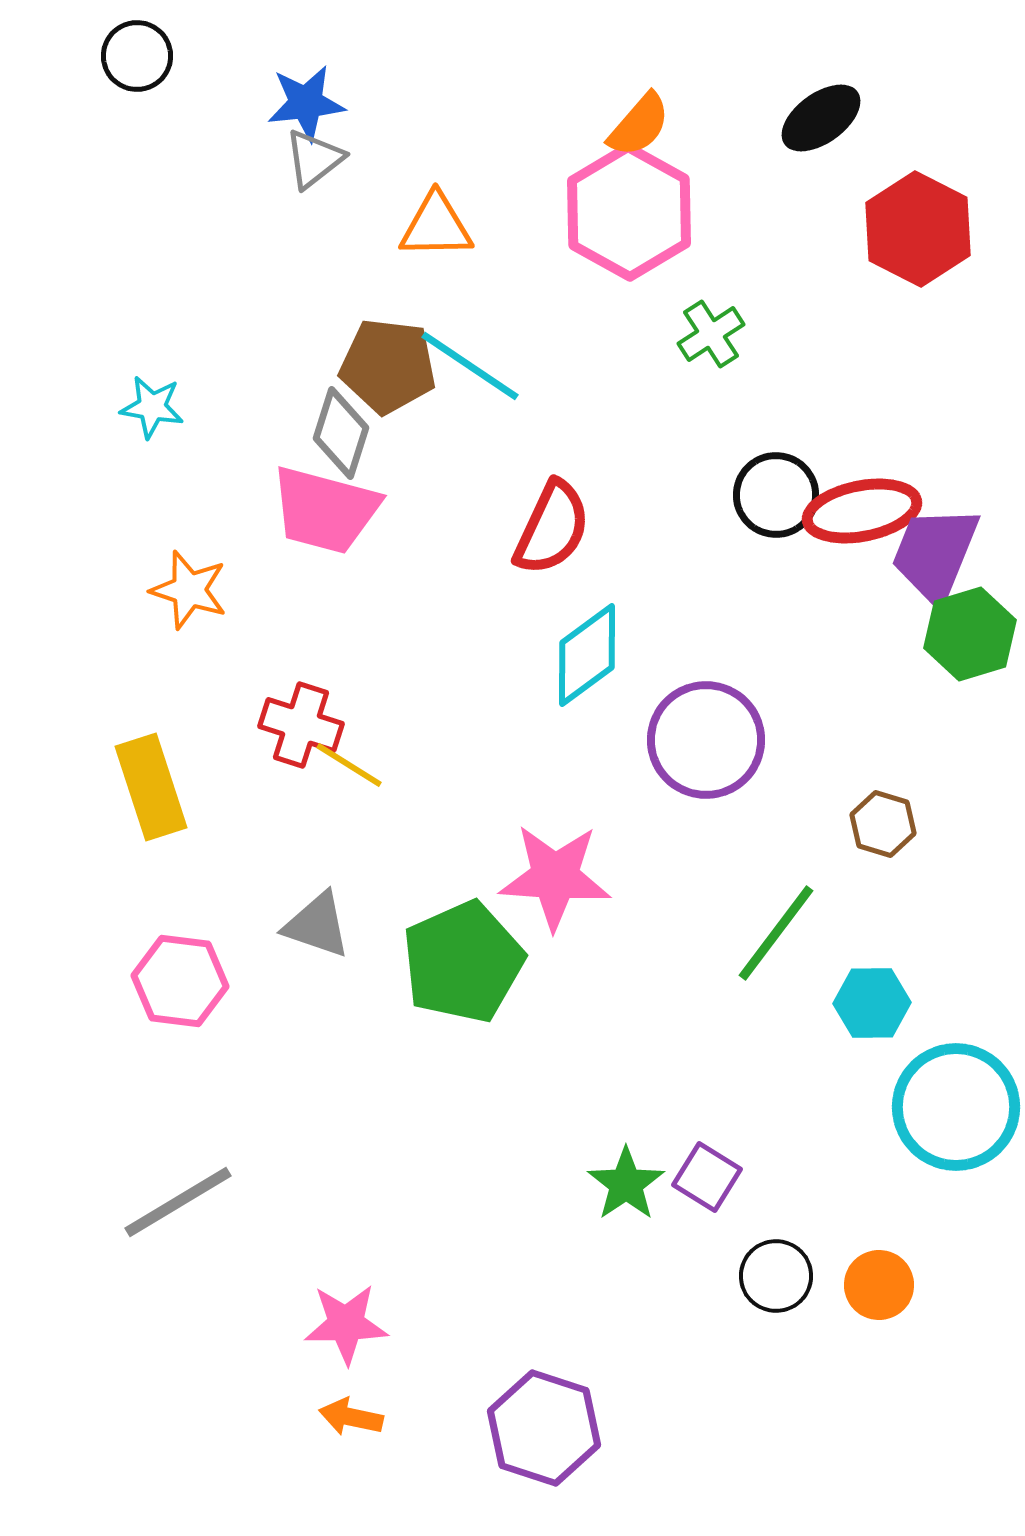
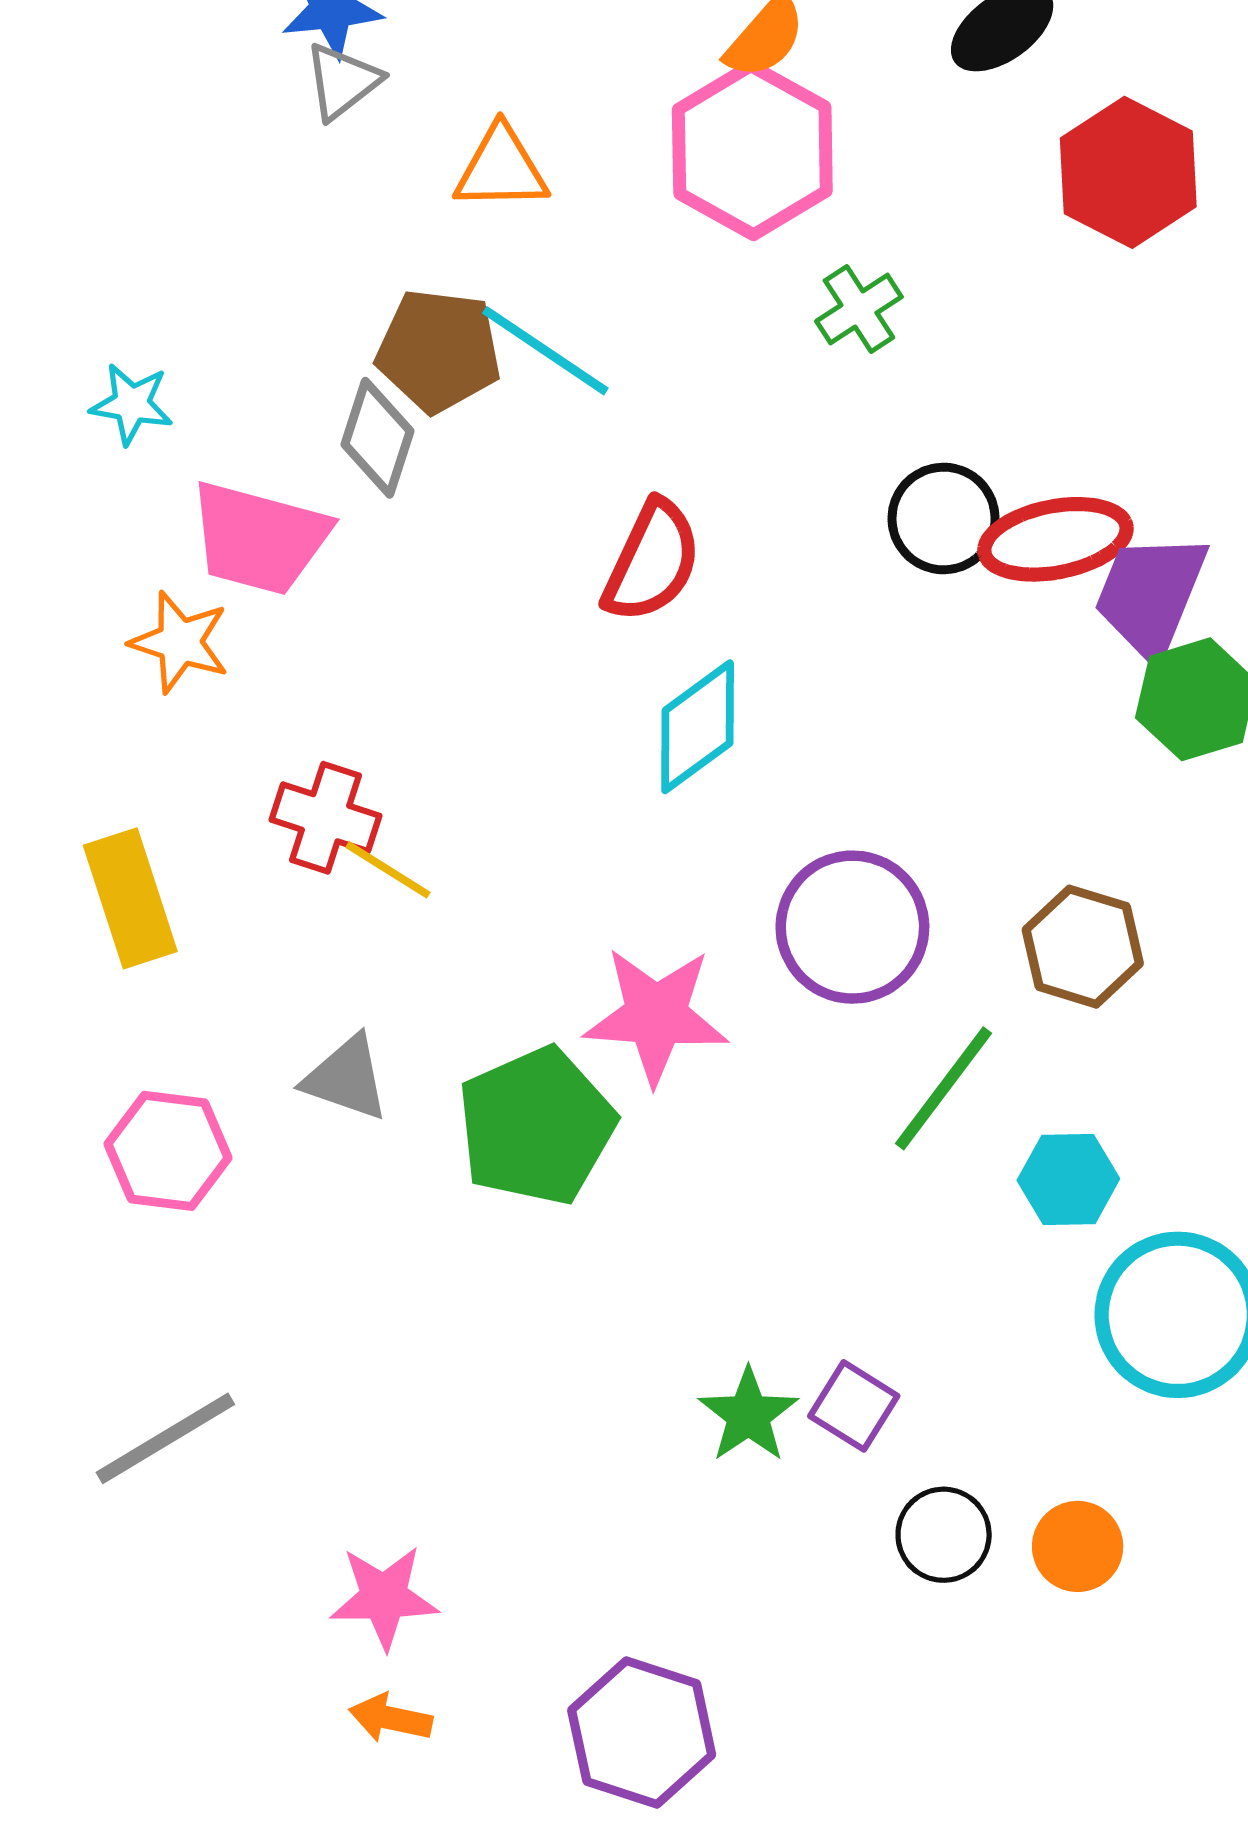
pink trapezoid: (325, 510) -> (259, 538), moved
purple circle: (706, 740) -> (852, 927), moved
brown hexagon: (883, 824) -> (1083, 947), size x1.4

